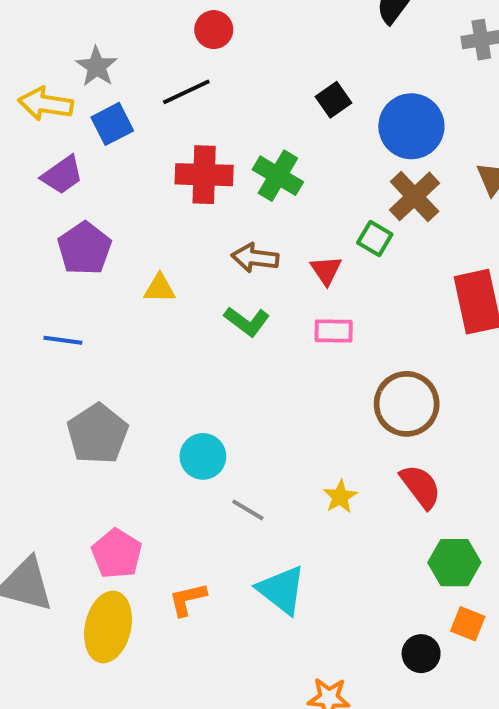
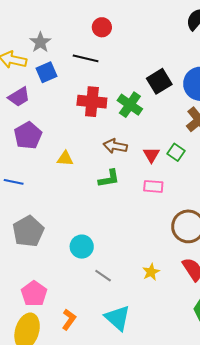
black line: (186, 92) -> (86, 58), turned 35
black square: (333, 100) -> (159, 81), moved, size x1.4
green square: (375, 239) -> (176, 152), moved
green L-shape: (247, 321) -> (109, 179), turned -50
orange L-shape: (188, 599) -> (69, 319), turned 135

